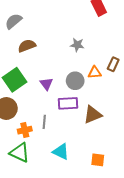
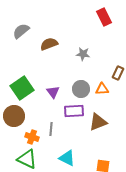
brown semicircle: (27, 46) -> (49, 44), moved
orange triangle: (95, 73) -> (102, 89), moved
orange cross: (25, 130) -> (32, 137), turned 32

